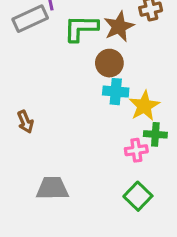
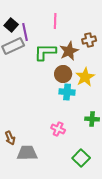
yellow star: (144, 106) -> (85, 77), moved
brown arrow: (25, 122) -> (10, 138), moved
pink cross: (136, 150) -> (58, 129), moved, turned 32

